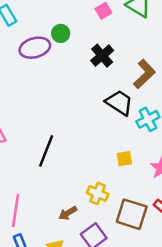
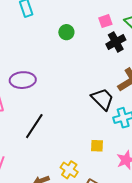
purple ellipse: (35, 48) -> (23, 80), moved
black cross: (102, 56) -> (116, 42), moved

